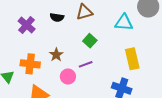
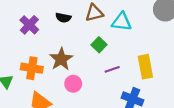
cyan triangle: (124, 22) -> (122, 22), moved
brown star: (56, 55) -> (61, 59), size x1.5
purple line: (86, 64) -> (112, 69), moved

